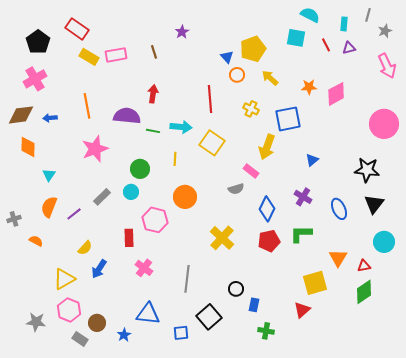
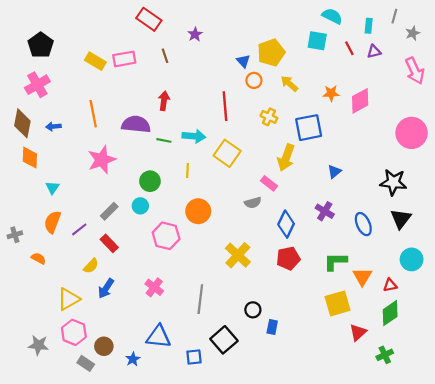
red rectangle: (77, 29) -> (149, 19), moved
brown diamond: (21, 115) -> (22, 123), turned -72
green L-shape: (301, 234) -> (335, 262), moved
red rectangle: (129, 238) -> (109, 243), moved, turned -42
red triangle: (302, 310) -> (358, 332), moved
green cross: (266, 331) -> (385, 355), moved, turned -35

